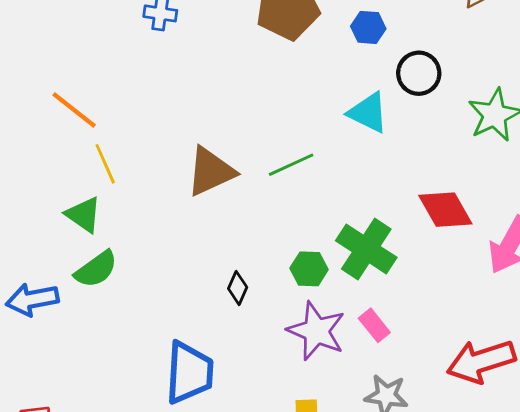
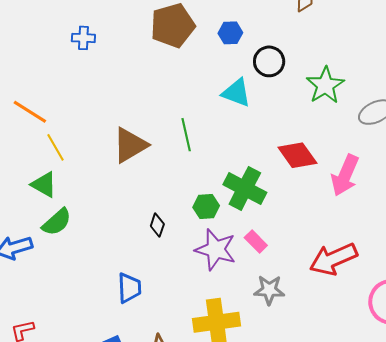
green line: (291, 165) -> (186, 135), turned -72
blue trapezoid: (189, 373) -> (129, 288), size x0.7

